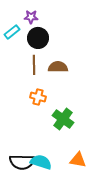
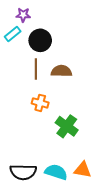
purple star: (31, 17) -> (23, 15), moved
cyan semicircle: (41, 162) -> (56, 172), moved

